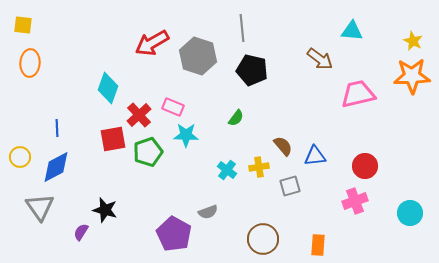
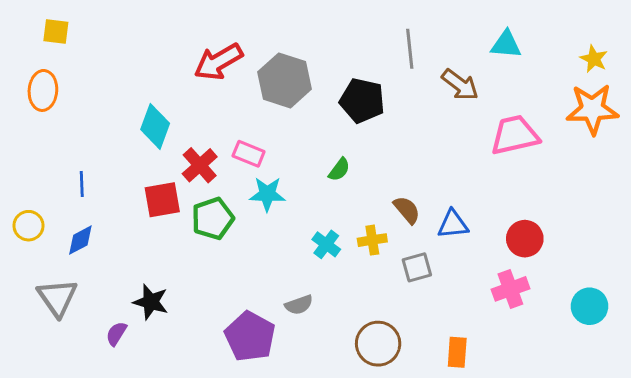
yellow square: (23, 25) -> (56, 31), moved
gray line: (242, 28) -> (410, 49), moved
blue diamond: (56, 167) -> (80, 240), size x0.7

